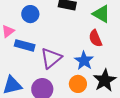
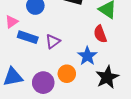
purple triangle: (51, 58) -> (53, 42), moved, size x0.7
orange circle: (78, 84) -> (67, 74), moved

